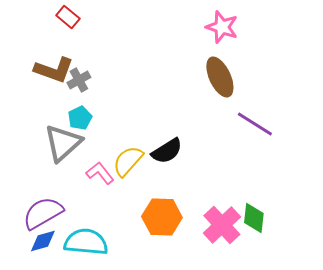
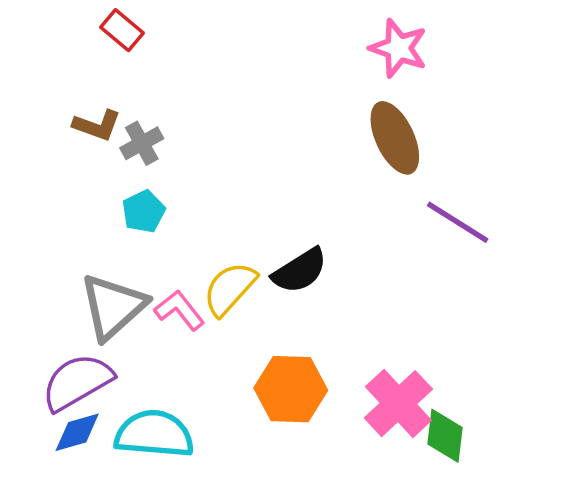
brown L-shape: (54, 70) -> (97, 125), size x0.7
gray triangle: (63, 143) -> (113, 307), moved
green diamond: (254, 218) -> (445, 436), moved

